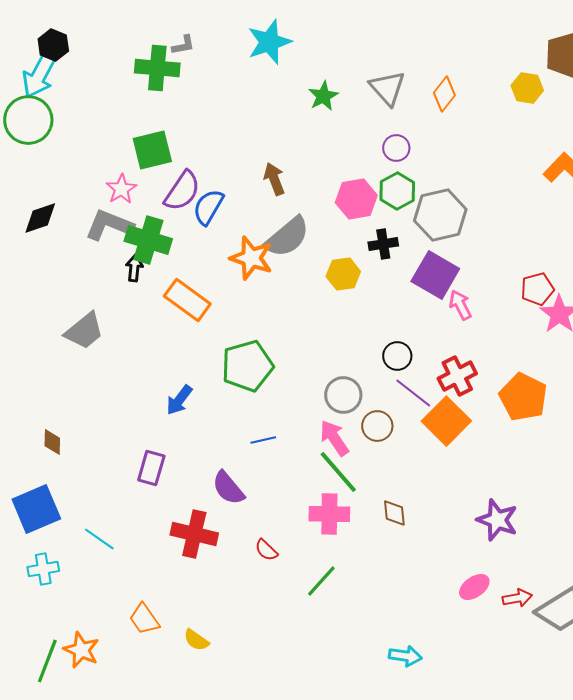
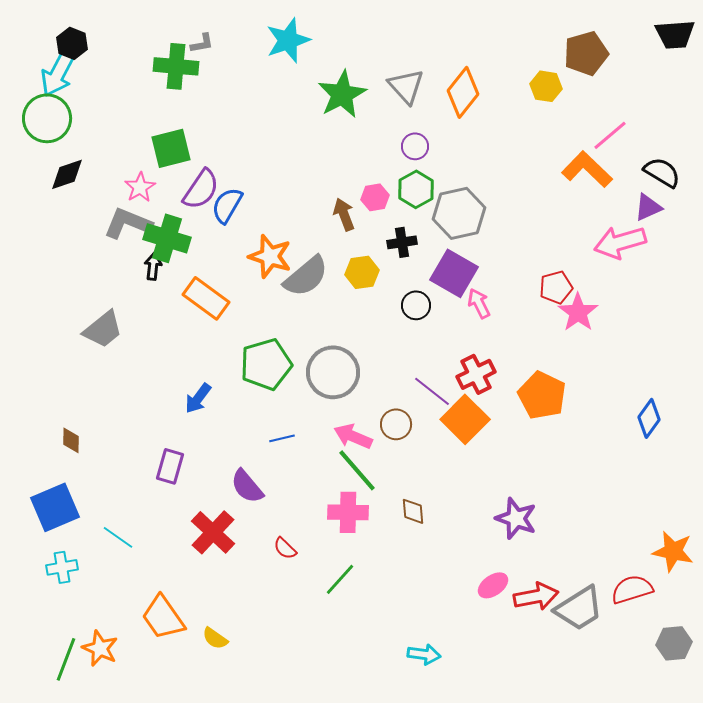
orange diamond: (444, 94) -> (463, 92), size x1.4
green star: (323, 96) -> (342, 94), size x1.6
brown arrow: (274, 179) -> (344, 214), moved
pink hexagon: (356, 199) -> (375, 197), size x0.7
black diamond: (40, 218) -> (67, 174), moved
gray semicircle: (287, 237) -> (306, 276), moved
black circle: (397, 356) -> (416, 305), moved
gray circle: (343, 395) -> (333, 372), moved, size x1.4
pink arrow: (334, 438) -> (353, 436), turned -33
red cross: (194, 534) -> (213, 532), turned 30
red arrow: (517, 598) -> (536, 596), size x1.5
orange trapezoid: (144, 619) -> (163, 617), size x1.4

